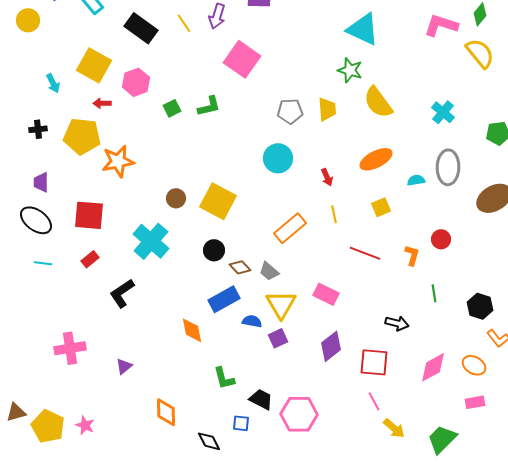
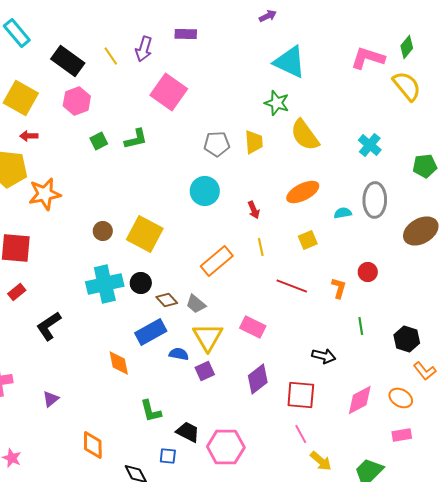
pink hexagon: (136, 82) -> (77, 101), moved
cyan cross: (151, 241) -> (105, 284), moved, turned 36

